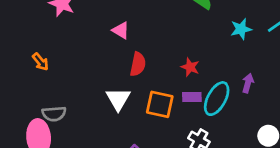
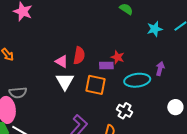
pink triangle: (121, 30) -> (62, 62), moved
purple rectangle: (192, 97) -> (106, 66), moved
cyan ellipse: (217, 99) -> (137, 80), turned 55

